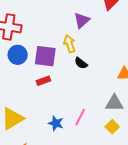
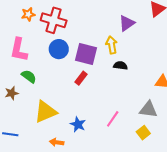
black semicircle: (81, 63) -> (120, 66), turned 144
red rectangle: (43, 81) -> (81, 78), turned -40
blue star: (56, 123) -> (78, 124), moved

